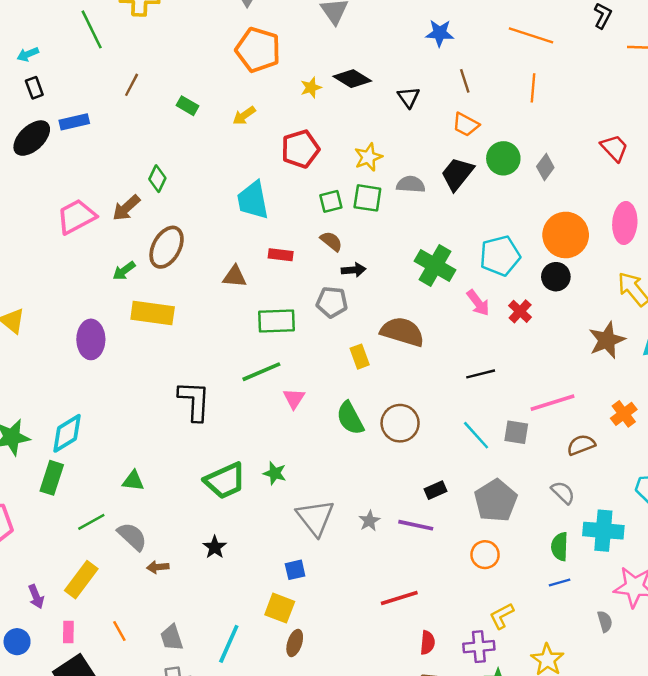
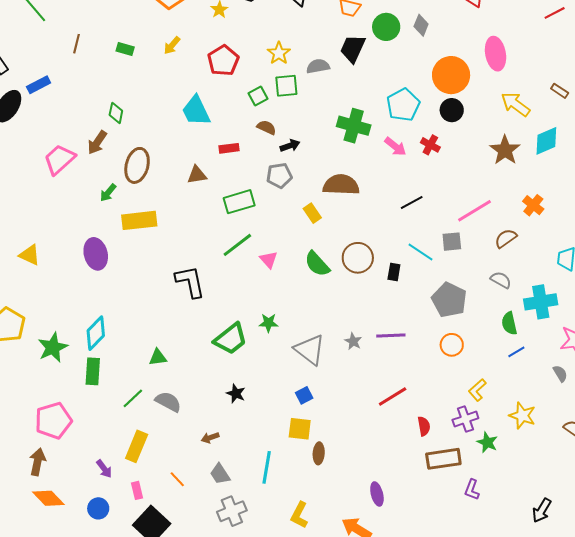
black rectangle: (435, 490) -> (394, 272), moved, turned -42
brown arrow: (158, 567) -> (210, 438), moved

